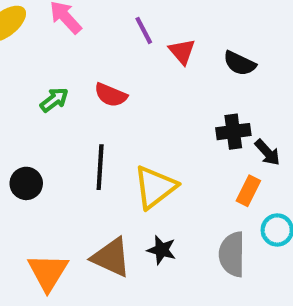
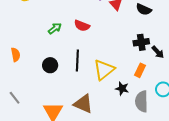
black circle: (26, 183) -> (50, 65), moved
orange rectangle: (248, 191) -> (140, 70), moved
black star: (162, 250) -> (122, 89), moved

